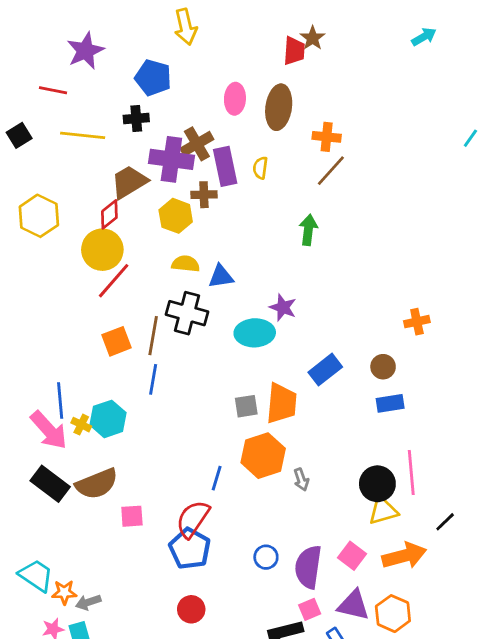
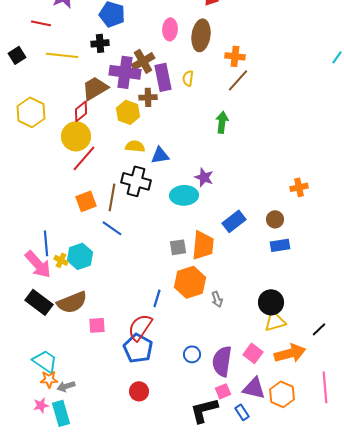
blue line: (153, 379) -> (112, 228), turned -65
pink line: (411, 472) -> (325, 387), moved
cyan trapezoid: (36, 575) -> (45, 361), moved

